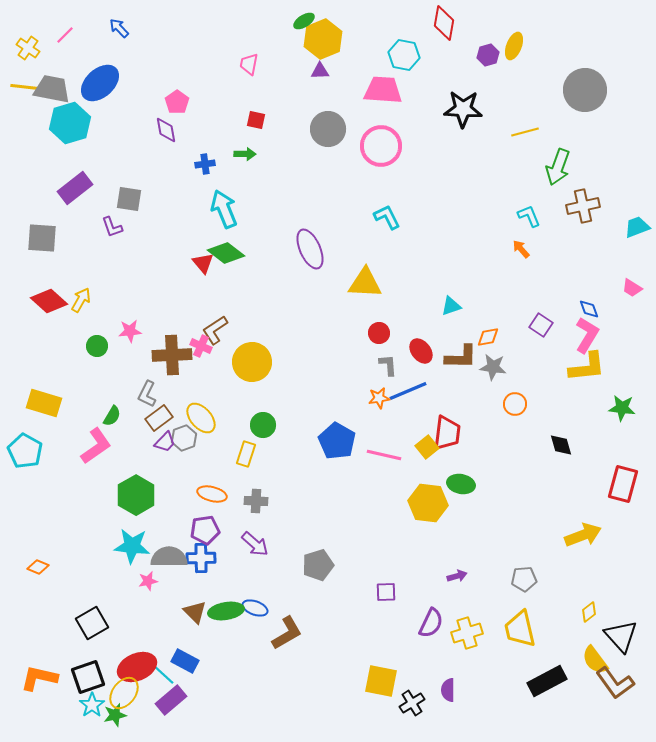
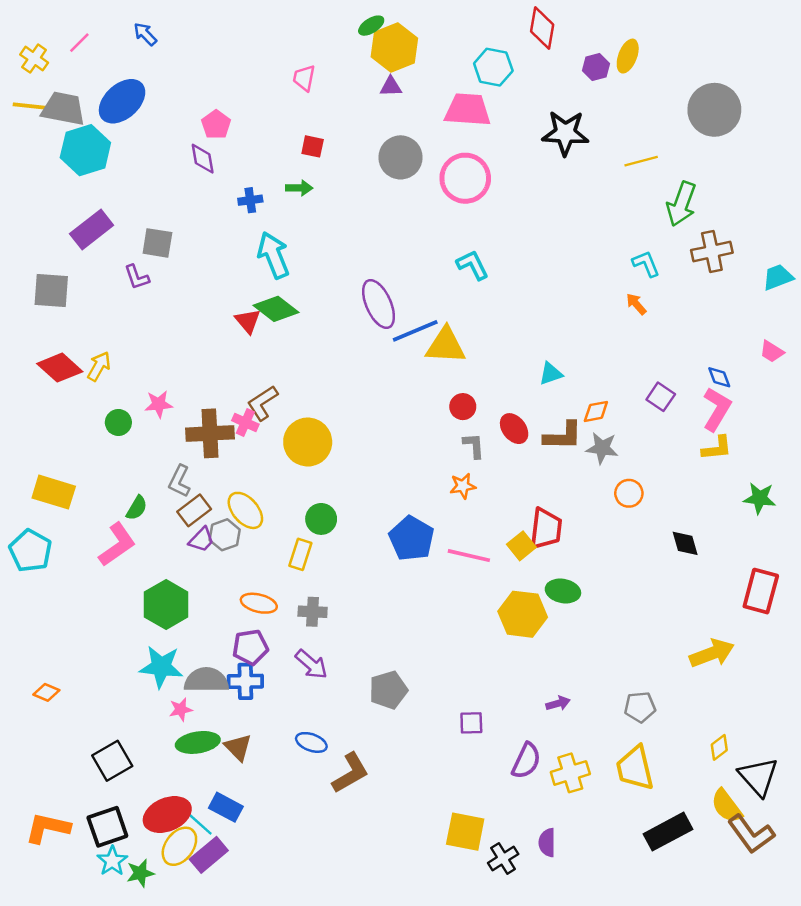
yellow L-shape: (587, 367) -> (717, 448), size x0.7
blue line: (408, 391) -> (415, 331), moved
green ellipse: (226, 611) -> (198, 742), moved
yellow ellipse: (124, 693) -> (179, 846), moved

